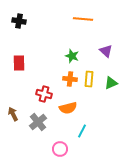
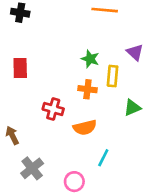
yellow rectangle: (89, 79) -> (113, 76), moved
green triangle: (111, 83) -> (132, 108), moved
gray cross: (38, 122) -> (32, 168), moved

